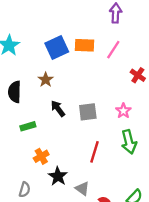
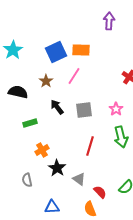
pink line: (113, 50) -> (74, 76), moved
black semicircle: (15, 92) -> (18, 92), turned 102
gray semicircle: (25, 190) -> (27, 180), turned 152

